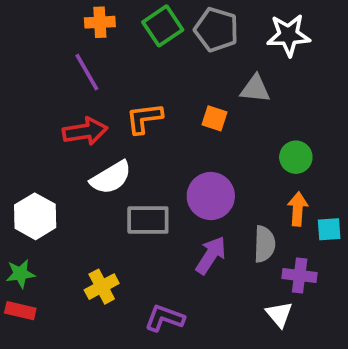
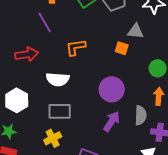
orange square: (214, 118) -> (122, 48), moved
red arrow: (85, 131) -> (27, 54), moved
white semicircle: (111, 178) -> (58, 79), turned 35
gray rectangle: (148, 220) -> (60, 111), moved

